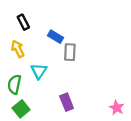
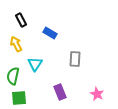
gray rectangle: (70, 52) -> (75, 59), moved
pink star: (117, 108) -> (97, 94), moved
green square: (21, 109) -> (19, 98), turned 35

